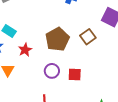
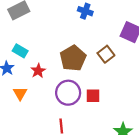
purple circle: (52, 71) -> (68, 93), size x1.5

